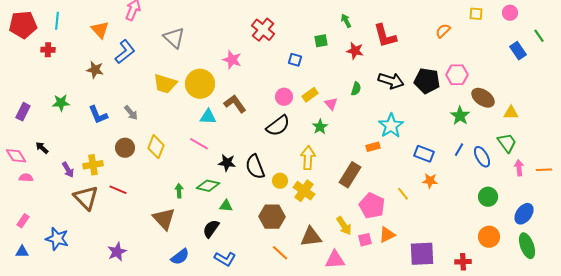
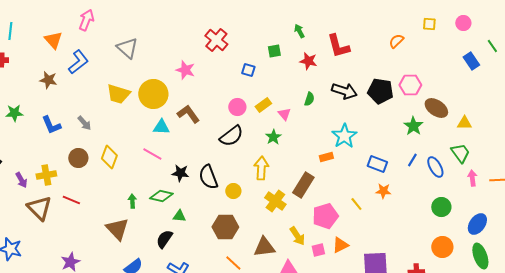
yellow cross: (304, 191) -> (275, 201), moved
pink pentagon: (372, 206) -> (325, 216), turned 30

